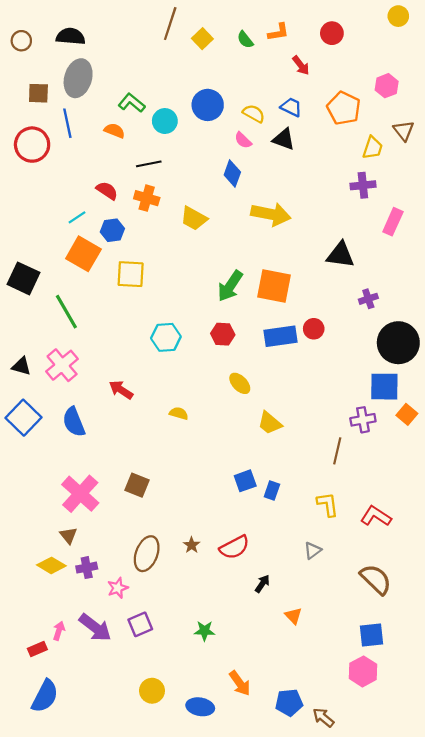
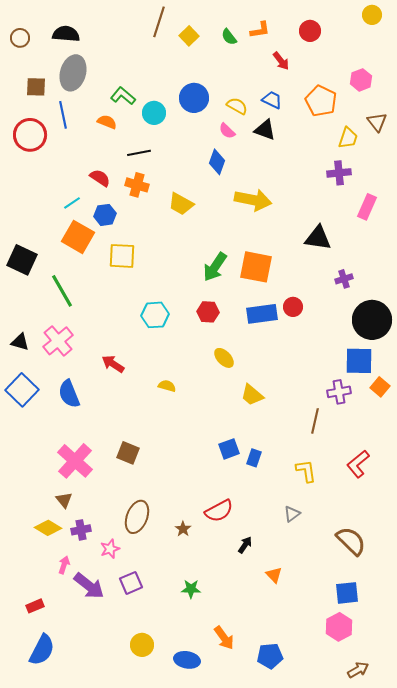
red L-shape: (376, 516) -> (358, 464), moved, turned -72
brown star: (192, 545) -> (183, 529), moved
pink arrow: (59, 631) -> (64, 565), moved
brown arrow: (323, 718) -> (358, 670), moved, turned 110

